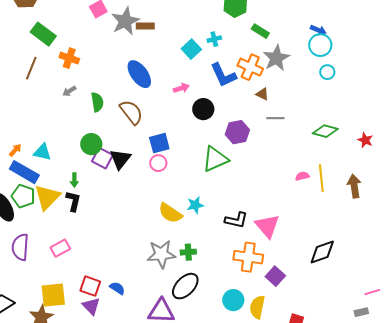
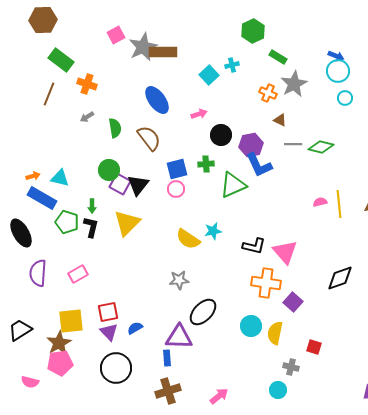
brown rectangle: (145, 26) -> (163, 52), size x1.5
orange cross: (250, 67) -> (268, 93), size x0.7
blue L-shape: (223, 75) -> (259, 165), moved
green diamond: (325, 131) -> (321, 147), moved
purple hexagon: (237, 132) -> (251, 145), moved
orange arrow: (15, 150) -> (33, 176), turned 32
green pentagon: (23, 196) -> (67, 222), moved
yellow triangle: (47, 197) -> (127, 223), moved
green cross: (188, 252) -> (206, 164), moved
gray star: (161, 254) -> (179, 280), size x0.7
red square: (90, 286) -> (108, 312), turned -30
blue semicircle: (117, 288) -> (135, 328), moved, turned -63

